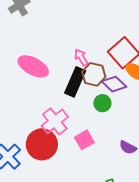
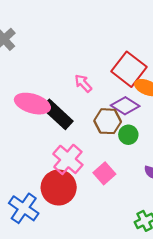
brown hexagon: (94, 74) -> (108, 121), moved
black rectangle: (75, 82) -> (57, 114), moved, turned -60
green circle: (102, 103) -> (128, 135), moved

